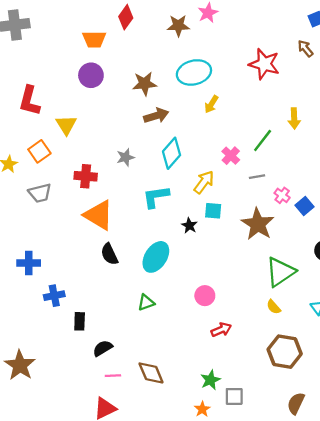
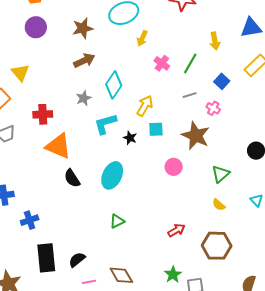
brown arrow: (156, 116) -> (84, 61), moved
pink cross: (231, 156) -> (162, 63), moved
gray star: (125, 157) -> (84, 98), moved
blue square: (304, 206) -> (222, 81), moved
black star: (189, 226) -> (130, 138), moved
green triangle: (280, 272) -> (220, 174), size x0.7
pink circle: (205, 296) -> (174, 167), moved
green triangle: (146, 303) -> (117, 221), moved
black rectangle: (80, 321) -> (46, 258), moved, size x1.8
brown hexagon: (285, 352) -> (217, 246), moved

